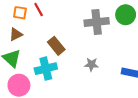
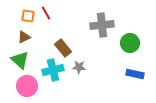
green circle: (126, 15) -> (130, 43), moved
gray star: (91, 64) -> (79, 67), moved

